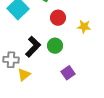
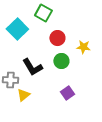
green circle: (55, 46) -> (61, 61), moved
black L-shape: (33, 47) -> (32, 67), turned 105

